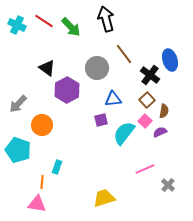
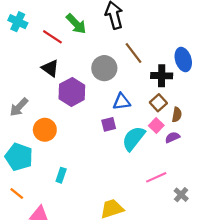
red line: (44, 21) -> (52, 37), moved
black cross: (150, 75) -> (162, 76), turned -36
orange line: (42, 182) -> (17, 194), moved, turned -56

